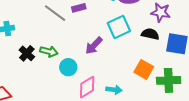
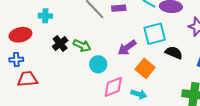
black semicircle: (150, 34) -> (174, 53), moved
orange square: (144, 69) -> (145, 68), moved

